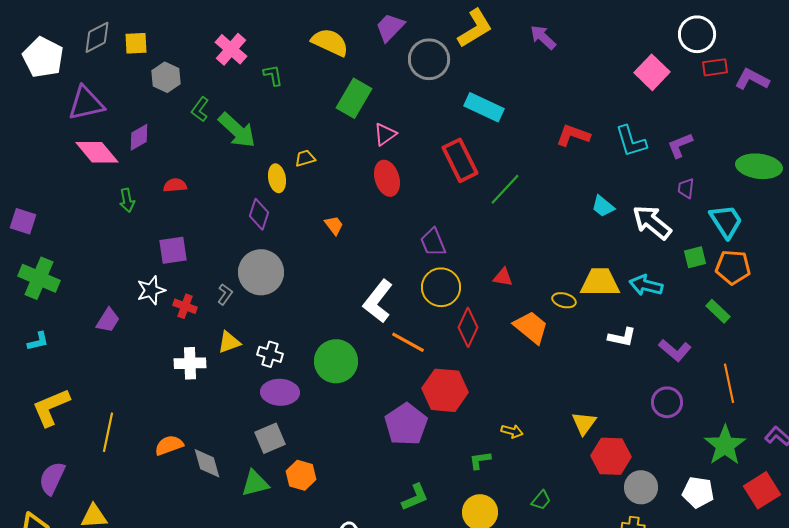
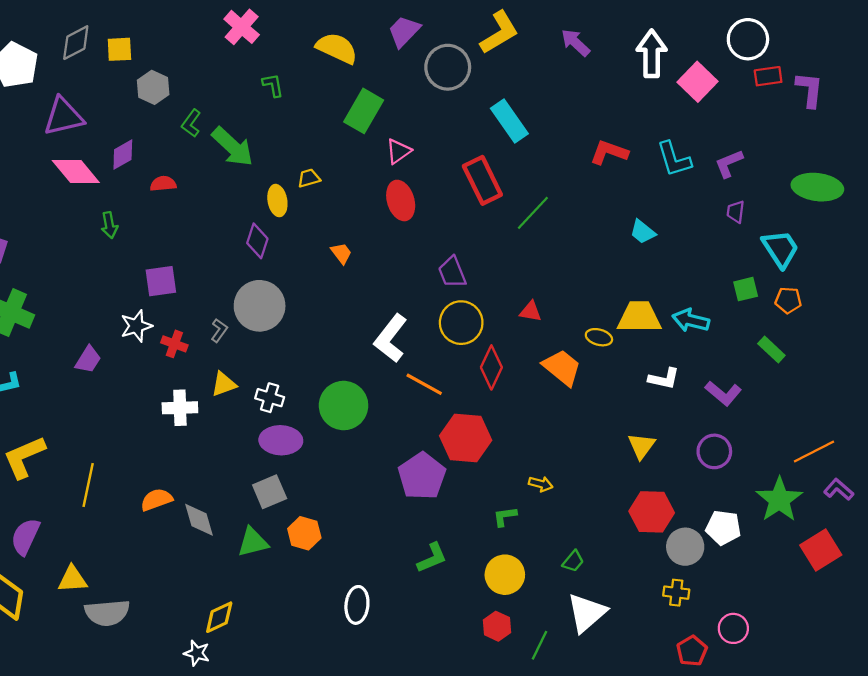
pink cross: (231, 49) -> (242, 27), moved
purple L-shape: (752, 79) -> (810, 90), turned 68
cyan rectangle: (484, 107) -> (509, 121), turned 30
red semicircle: (175, 185) -> (163, 184), moved
white arrow: (652, 222) -> (652, 54), moved, turned 51
orange pentagon: (733, 267) -> (788, 300), size x0.7
orange line: (729, 383) -> (814, 451), moved, turned 75
yellow triangle: (584, 423) -> (642, 446), moved
white pentagon: (698, 492) -> (723, 528), moved

